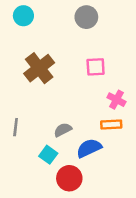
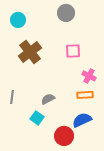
cyan circle: (23, 16) -> (18, 20), moved
blue semicircle: (89, 148) -> (82, 120), moved
red circle: (69, 178) -> (64, 136), moved

